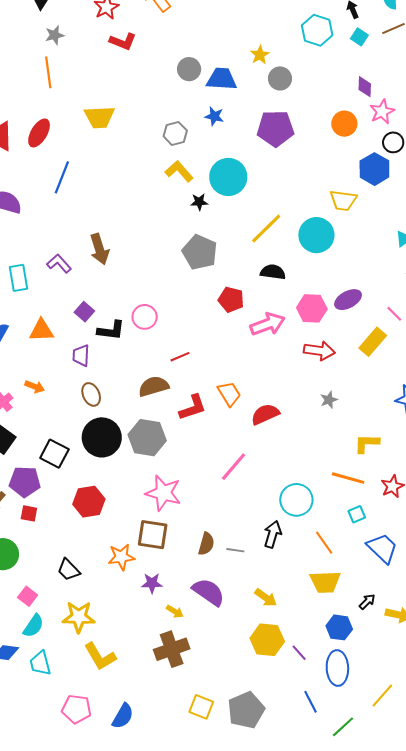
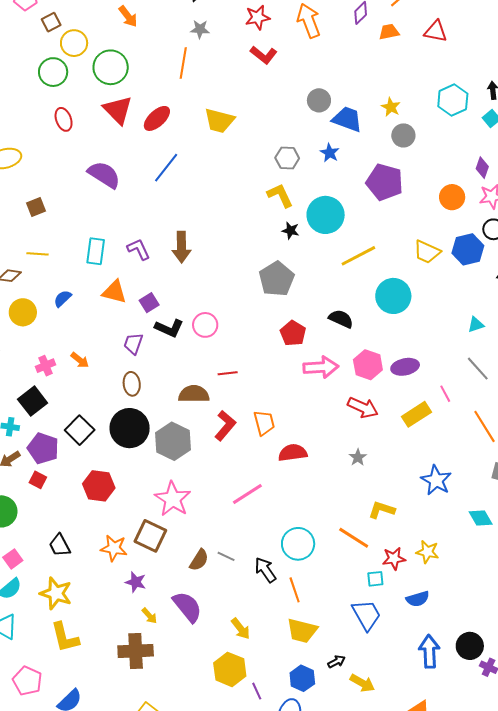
yellow star: (260, 55) -> (391, 107), turned -30
yellow trapezoid: (343, 200) -> (427, 252), moved
yellow line: (266, 229) -> (358, 256), moved
orange triangle: (41, 330) -> (114, 292), moved
gray star: (329, 400) -> (358, 457), turned -30
red L-shape: (193, 407) -> (225, 426), turned -48
cyan square: (357, 514) -> (375, 579), moved
black arrow: (273, 534) -> (265, 570), turned -68
orange line: (324, 543) -> (295, 590), moved
gray line: (235, 550) -> (226, 556), moved

